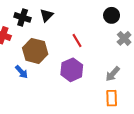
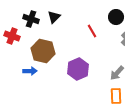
red line: (77, 40) -> (92, 31), moved
blue arrow: (22, 72) -> (30, 71), turned -48

